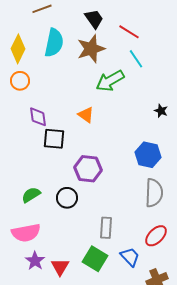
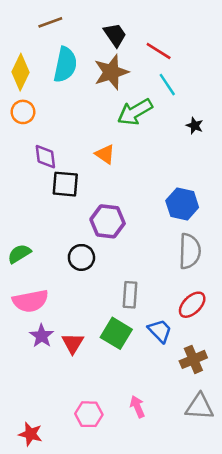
black star: (161, 111) -> (195, 126), moved
green semicircle: (31, 195) -> (19, 254), moved

